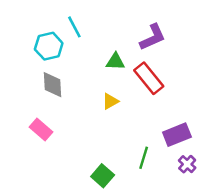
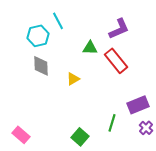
yellow triangle: (110, 101) -> (73, 79), moved
pink rectangle: (41, 130) -> (21, 135), moved

